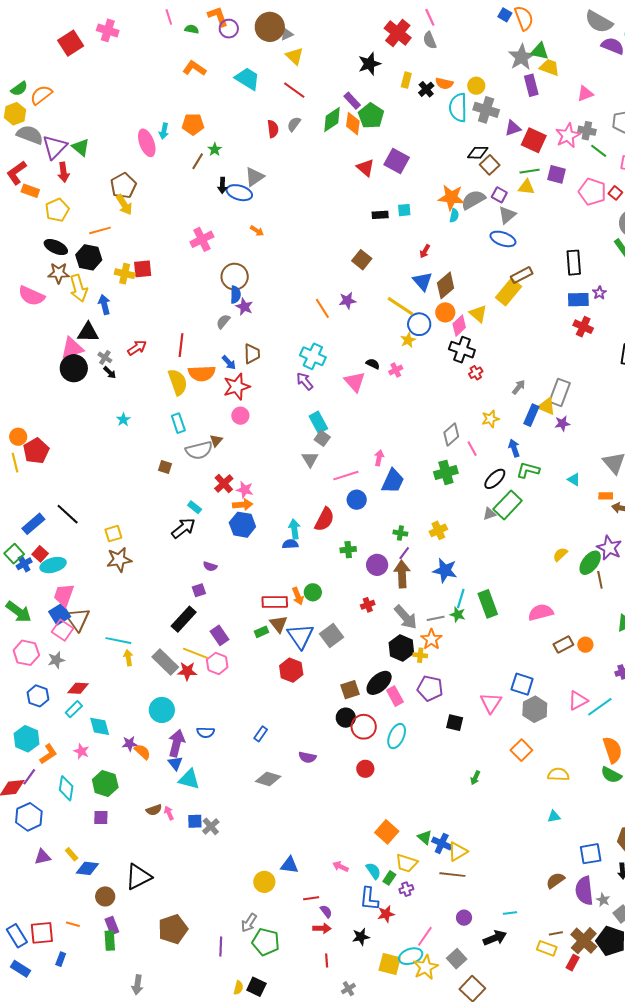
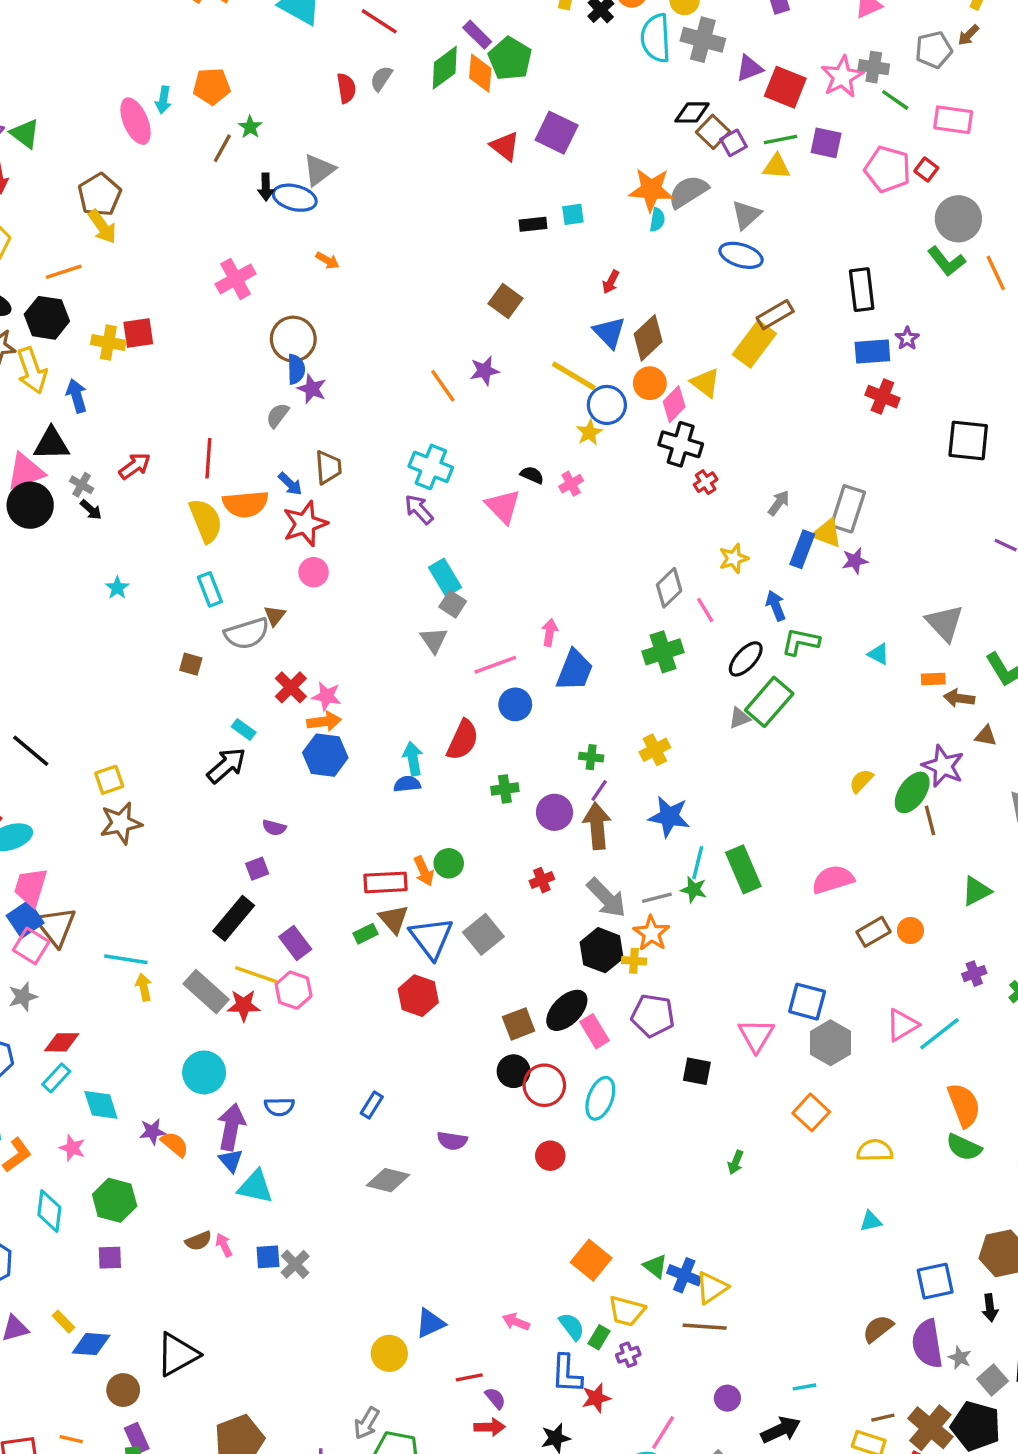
purple square: (499, 195) -> (734, 143), moved, turned 35
blue triangle: (289, 865) -> (430, 1323), turned -30

